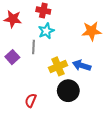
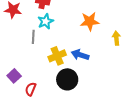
purple square: (12, 57) -> (14, 76), moved

